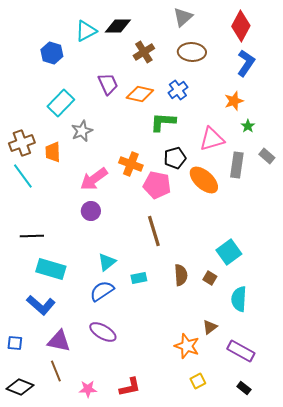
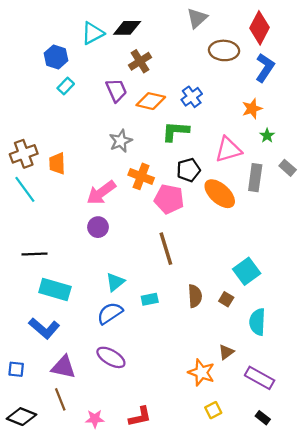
brown cross: (144, 52) -> (140, 61), moved
brown ellipse: (192, 52) -> (224, 50), moved
cyan rectangle: (61, 103) -> (66, 86), moved, size x0.6
gray star: (82, 131) -> (121, 141), moved

